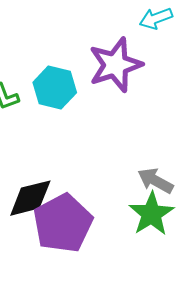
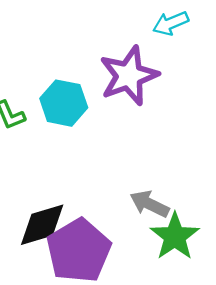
gray arrow: (155, 181) -> (150, 204), moved

